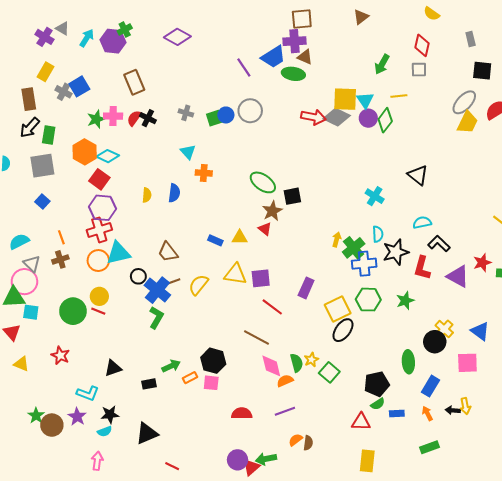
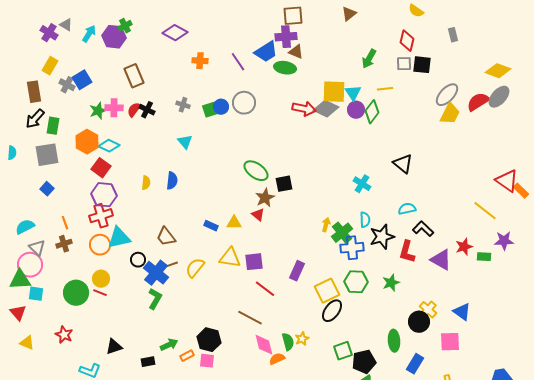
black square: (482, 71) -> (422, 65), moved
orange cross: (204, 173) -> (200, 61), moved
green square: (329, 372) -> (343, 351), moved, turned 30

